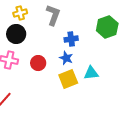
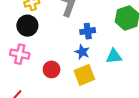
red circle: (38, 63) -> (52, 69), moved
cyan triangle: (91, 73) -> (114, 56), moved

